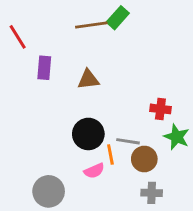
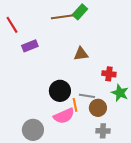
purple rectangle: (44, 68) -> (30, 46), turned 63
brown triangle: (88, 80) -> (81, 54), moved
pink semicircle: (94, 171) -> (64, 116), size x1.5

